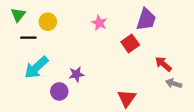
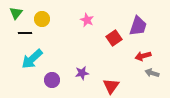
purple trapezoid: (146, 19) -> (138, 26), moved
red arrow: (163, 64) -> (143, 56), turned -56
purple star: (76, 74) -> (82, 73), moved

